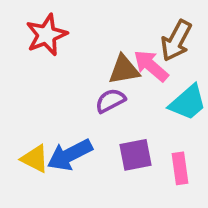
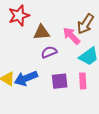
brown triangle: (124, 70) -> (42, 32), moved
pink rectangle: (180, 168) -> (83, 81), moved

